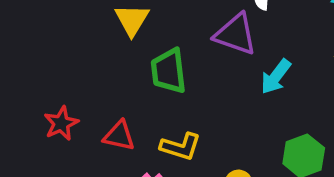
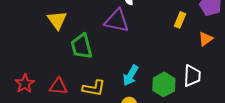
cyan arrow: (276, 77) -> (131, 75), moved

